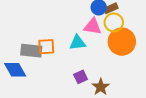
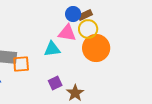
orange square: (46, 47) -> (21, 64), moved

